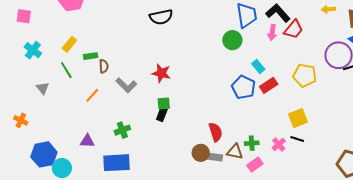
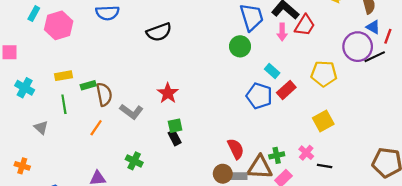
yellow rectangle: (69, 44) -> (64, 76), turned 49
brown semicircle: (104, 66) -> (104, 94), size x1.5
green line: (66, 70) -> (64, 104), turned 30
red star: (161, 73) -> (168, 93), turned 30
black rectangle: (162, 114) -> (175, 138), turned -40
green cross: (122, 130) -> (134, 161), turned -35
black line: (297, 139) -> (325, 166), moved
brown triangle: (235, 152) -> (260, 167), size x1.4

